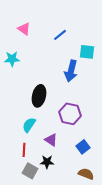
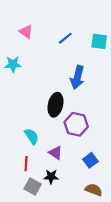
cyan square: (87, 52) -> (99, 41), moved
black ellipse: (39, 96) -> (56, 105), moved
cyan semicircle: (29, 125) -> (32, 136), turned 112

